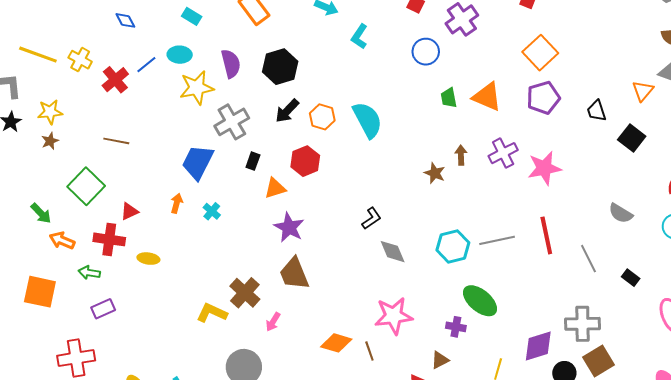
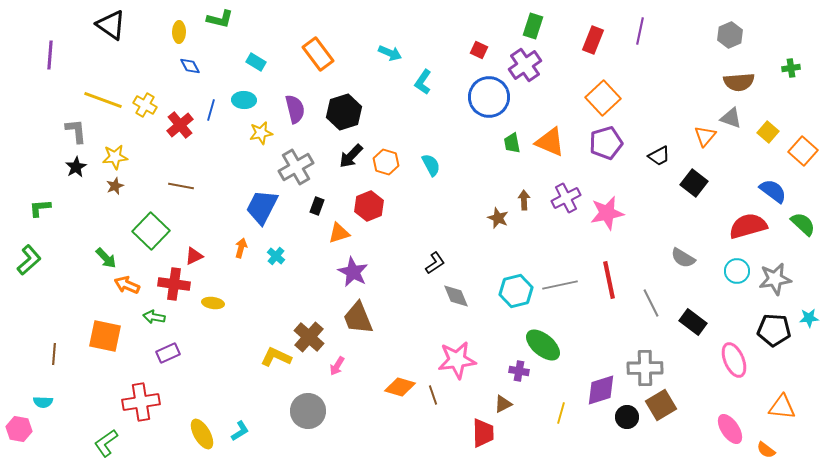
blue circle: (426, 52) -> (489, 97), size x1.5
blue line: (146, 65) -> (211, 110), turned -35
yellow star: (197, 88) -> (261, 133), size x0.7
black trapezoid: (597, 111) -> (659, 156), turned -100
cyan semicircle: (367, 120) -> (431, 165), size x0.6
black rectangle: (631, 278) -> (693, 322), size x1.5

